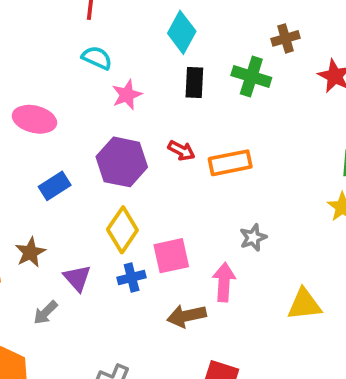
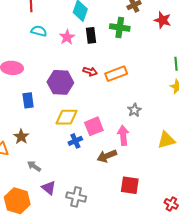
pink star: (127, 95) -> (67, 37), moved
blue rectangle: (55, 186) -> (28, 100), turned -56
yellow diamond: (122, 230) -> (67, 117), turned 65
purple triangle: (77, 278) -> (49, 188), moved
gray arrow: (45, 313) -> (34, 166), turned 88

